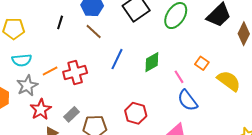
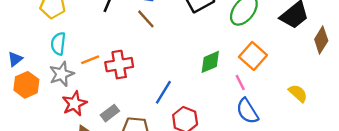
blue line: (117, 59) -> (163, 92), moved
cyan semicircle: (22, 60) -> (58, 44), turned 96
orange square: (202, 63) -> (253, 56), moved, size x1.6
yellow semicircle: (229, 81) -> (298, 93), size x0.7

